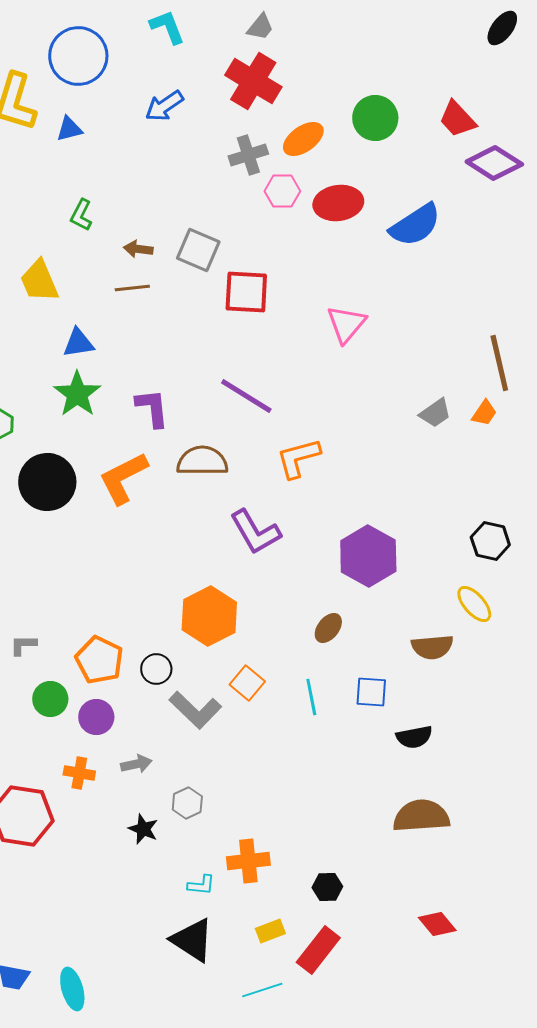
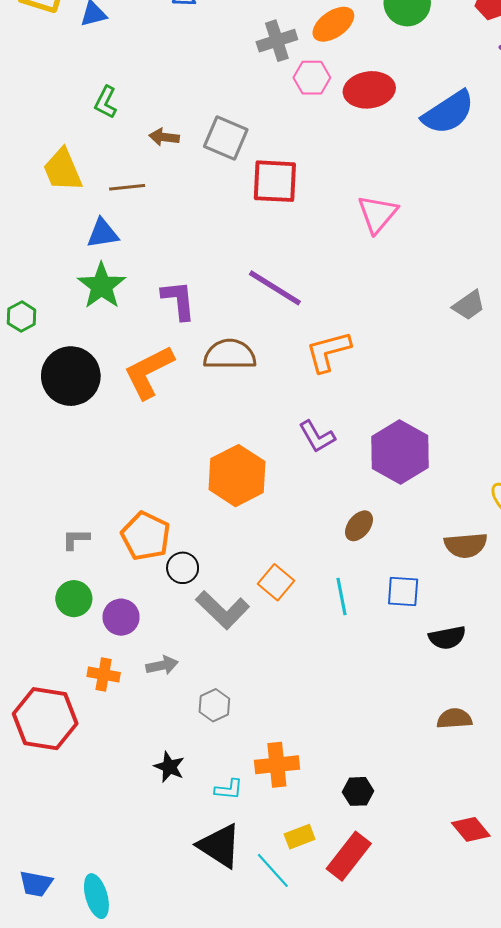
brown line: (132, 288) -> (127, 187), moved
purple L-shape: (255, 532) -> (317, 437), moved, size x0.7
orange hexagon: (209, 616) -> (237, 476), moved
gray L-shape: (23, 645) -> (76, 539), moved
orange pentagon: (99, 660) -> (146, 536), moved
brown semicircle: (421, 816) -> (454, 719), size x0.6
black star: (143, 829) -> (169, 767), moved
cyan line: (262, 990) -> (273, 870), moved, turned 66

